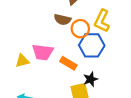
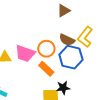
brown semicircle: (63, 20) -> (67, 40), moved
orange circle: (80, 29) -> (46, 49), moved

